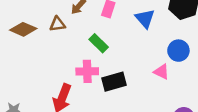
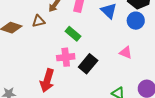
blue circle: (178, 51) -> (136, 21), moved
black rectangle: (114, 82) -> (88, 64), turned -30

